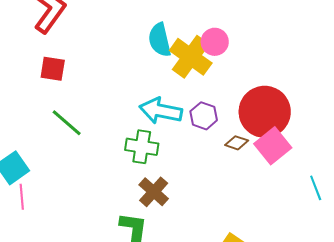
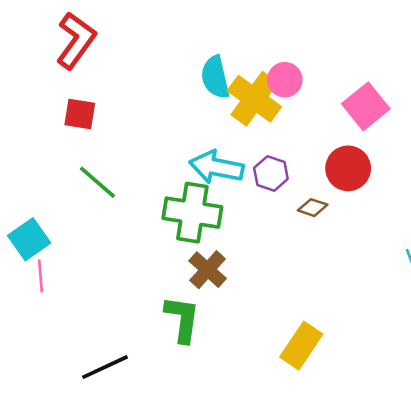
red circle: (265, 112) -> (348, 168), size x0.7
pink square: (273, 146) -> (366, 106), moved
green cross: (142, 147) -> (192, 213), size x1.4

